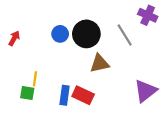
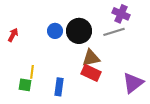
purple cross: (148, 15) -> (121, 14), moved
gray line: (125, 35) -> (114, 32), turned -75
red rectangle: (83, 95) -> (91, 73), moved

